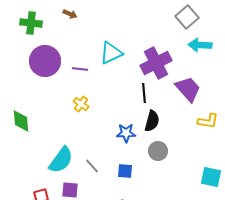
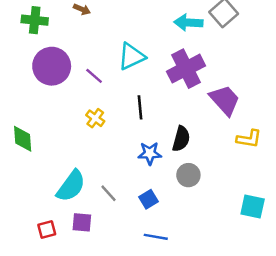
cyan arrow: (200, 45) -> (188, 23), moved
purple line: (80, 69) -> (94, 76), turned 35
black line: (144, 93) -> (140, 107), moved
blue square: (125, 171) -> (148, 199), turned -35

